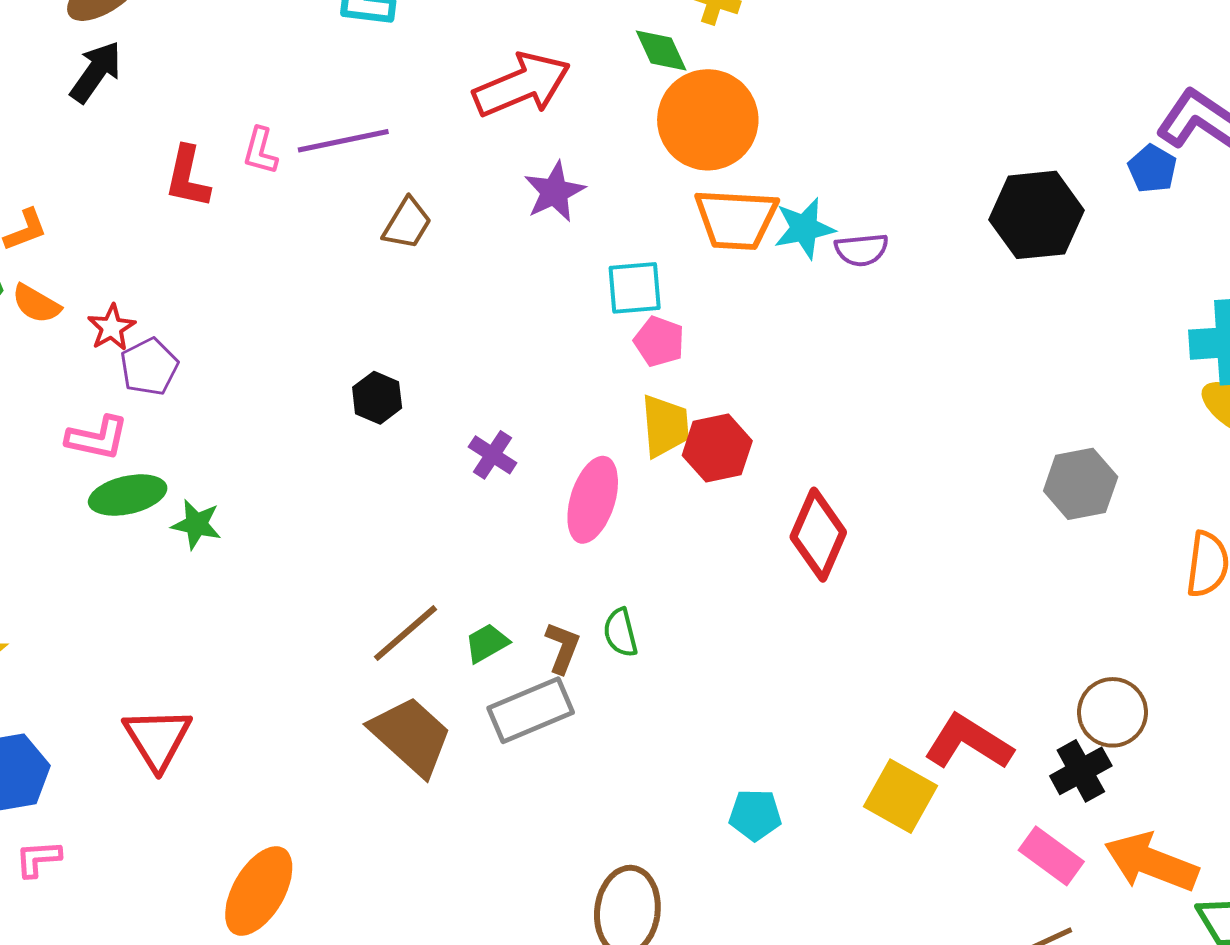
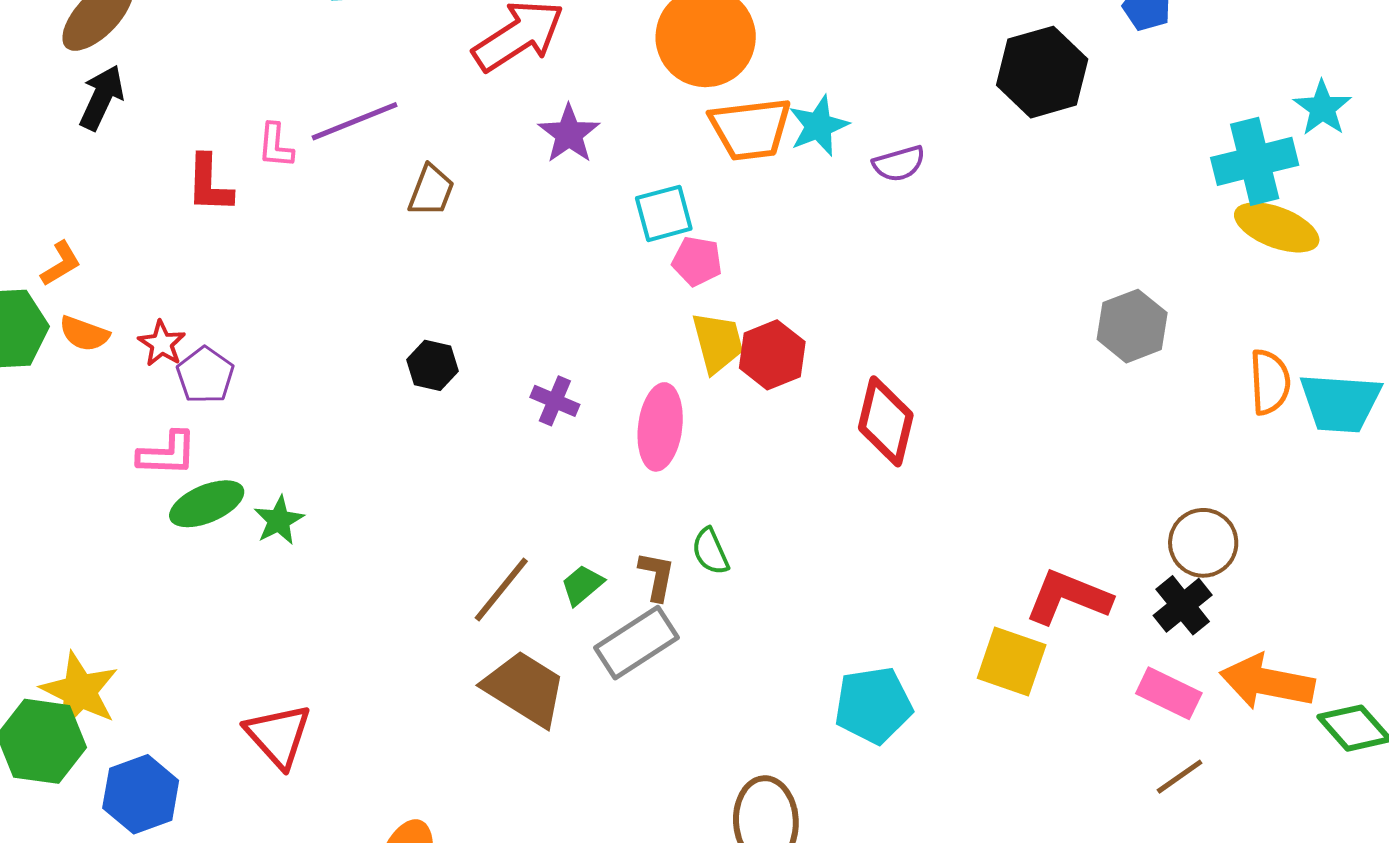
purple semicircle: (862, 250) -> (899, 164), moved
green star: (196, 524) -> (279, 520), turned -30
cyan pentagon: (755, 815) -> (873, 705), size x1.5

